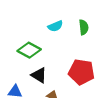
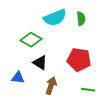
cyan semicircle: (55, 26) -> (55, 18), size x1.6

